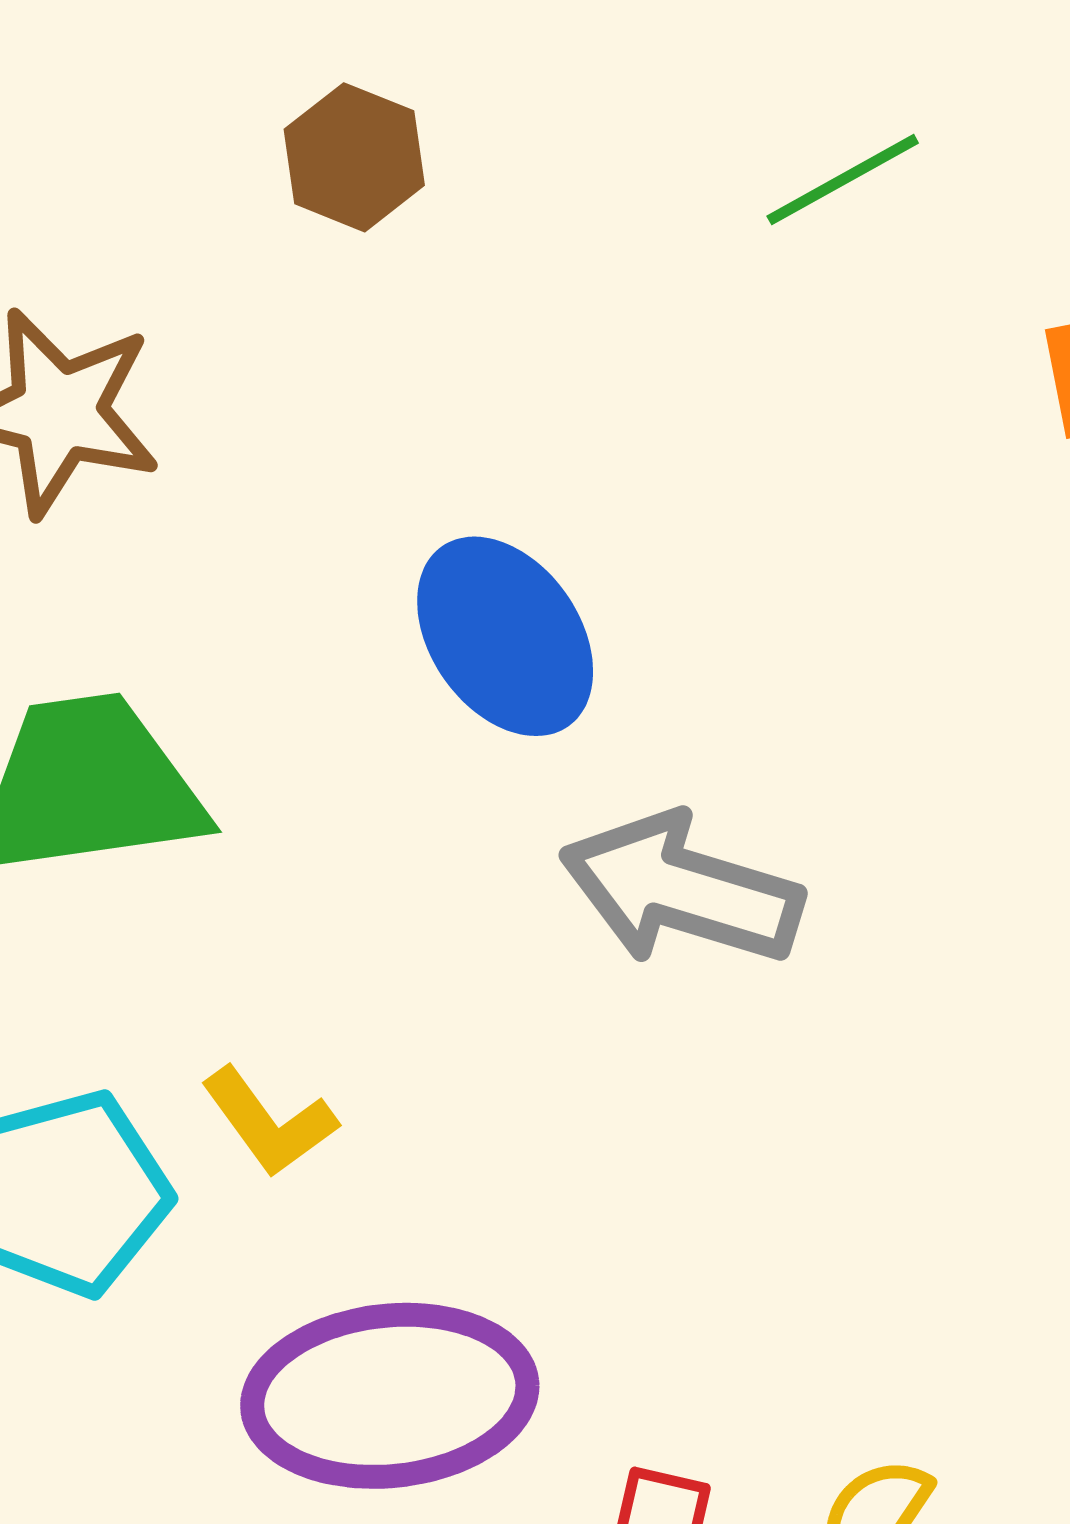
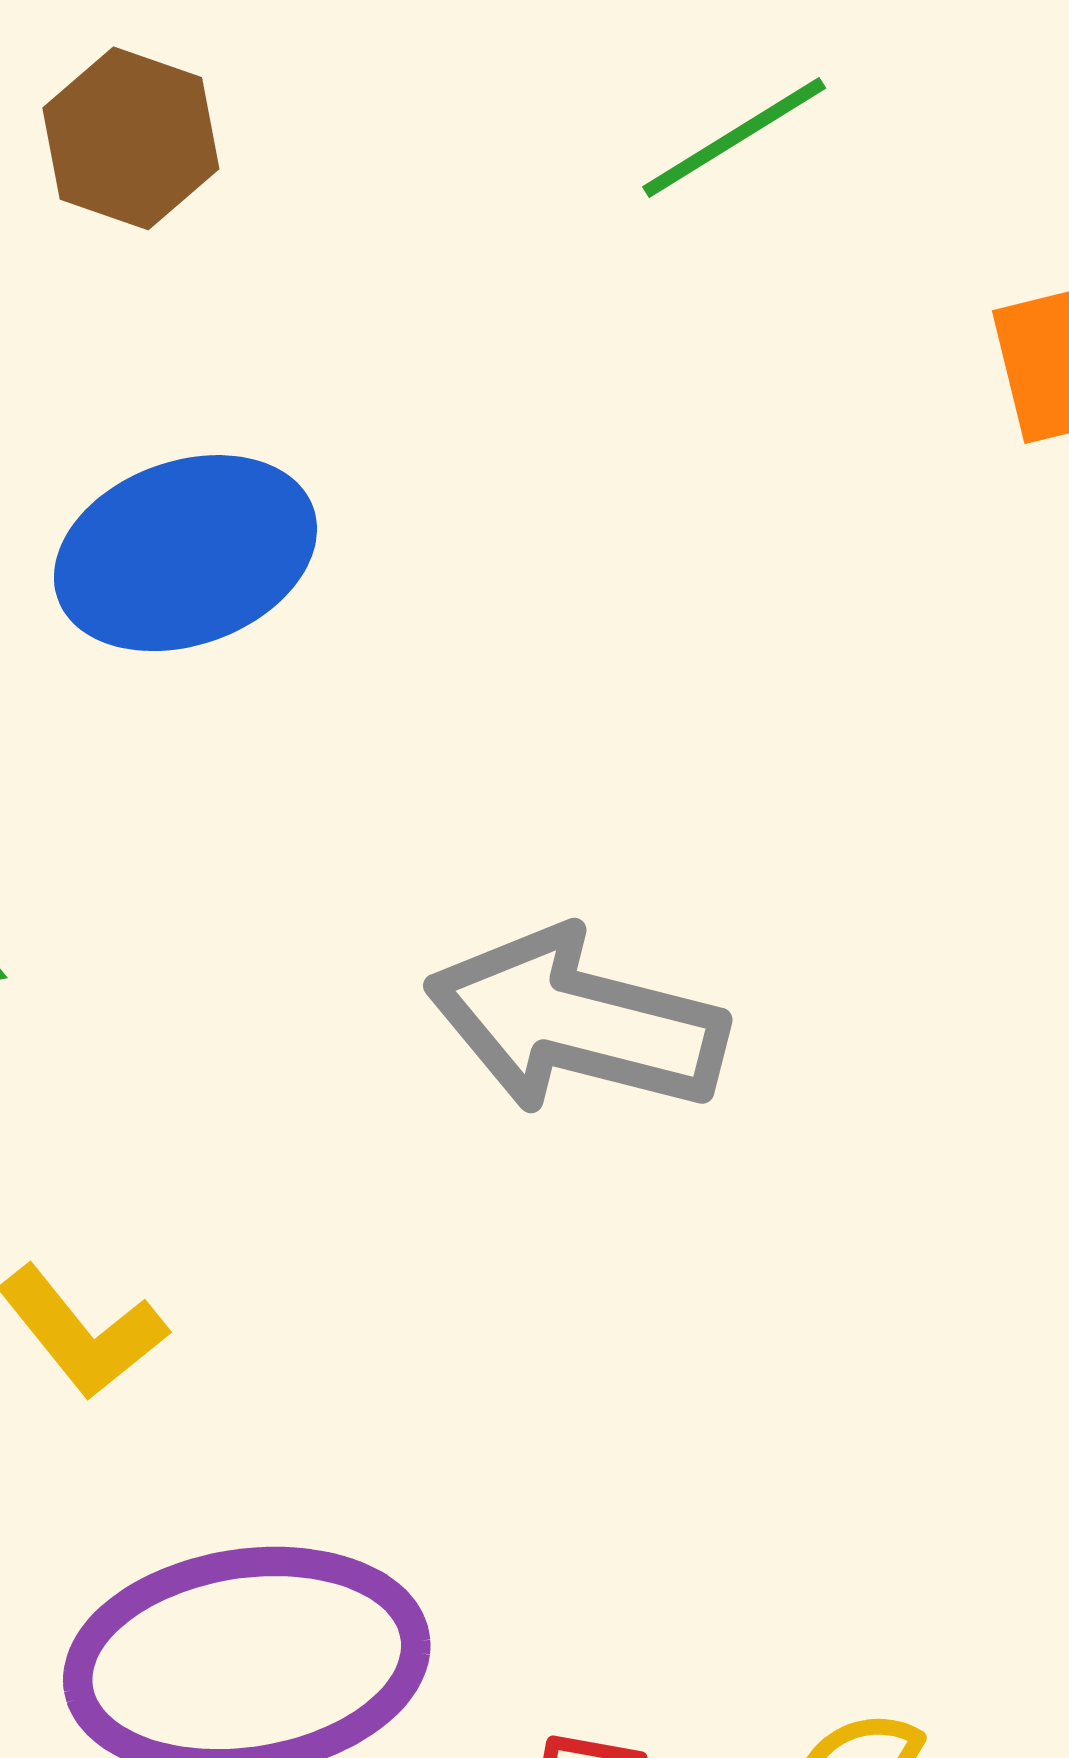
blue ellipse: (505, 636) -> (185, 553), moved, turned -72

